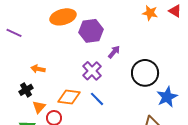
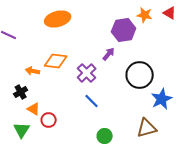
purple hexagon: (91, 31) -> (124, 30), moved
orange diamond: (69, 97) -> (56, 61), moved
orange triangle: (39, 107) -> (34, 109), turned -40

